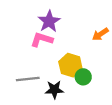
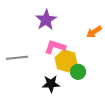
pink L-shape: (42, 39) -> (55, 47), moved
gray line: (28, 79) -> (17, 58), moved

